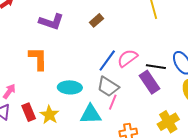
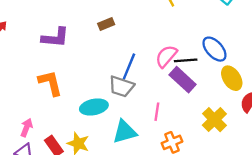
brown rectangle: (97, 20) -> (106, 24), turned 32
pink semicircle: (127, 58) -> (166, 56), moved
gray trapezoid: (108, 87) -> (121, 86), moved
pink line: (113, 102) -> (157, 112), moved

